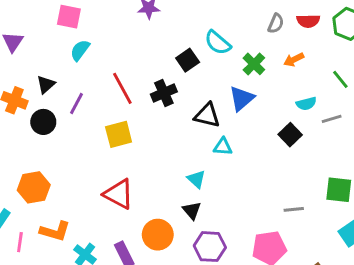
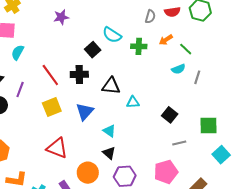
green cross: (254, 64) -> (139, 46), turned -35
green line: (340, 79) -> (186, 49), moved
black cross: (164, 93) -> (79, 74), turned 30
blue triangle: (242, 98) -> (85, 112), moved
gray line: (332, 119) -> (197, 77), turned -48
black square: (290, 135) -> (170, 115), moved
cyan triangle: (223, 147) -> (133, 102), moved

